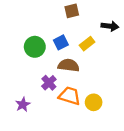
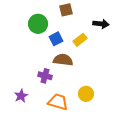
green circle: (35, 47) -> (38, 24), moved
purple cross: (49, 83) -> (45, 76), turned -32
orange trapezoid: (70, 96) -> (58, 102), moved

